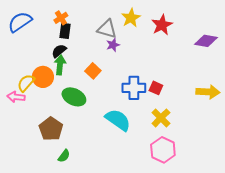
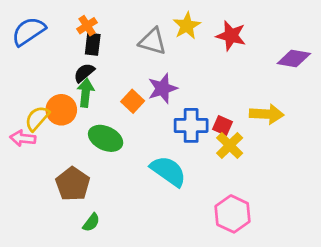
red star: (162, 25) -> (231, 36), turned -30
purple star: (113, 45) -> (163, 88), moved, size x1.5
yellow arrow: (208, 92) -> (267, 114), moved
yellow cross: (161, 118) -> (230, 145), moved

